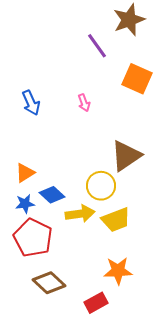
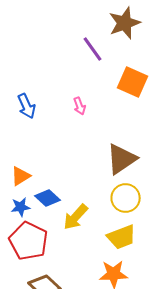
yellow circle: (101, 186) -> (126, 198), moved
yellow arrow: (80, 214) -> (76, 217), turned 140
yellow trapezoid: (116, 220) -> (122, 237), moved

